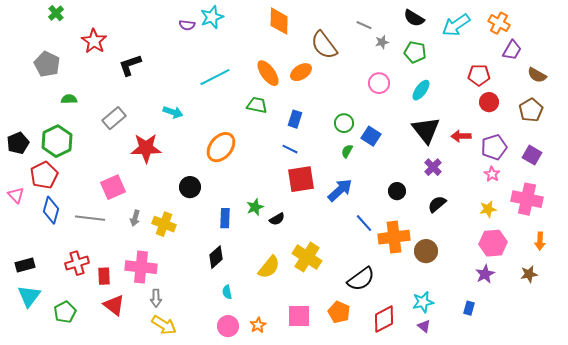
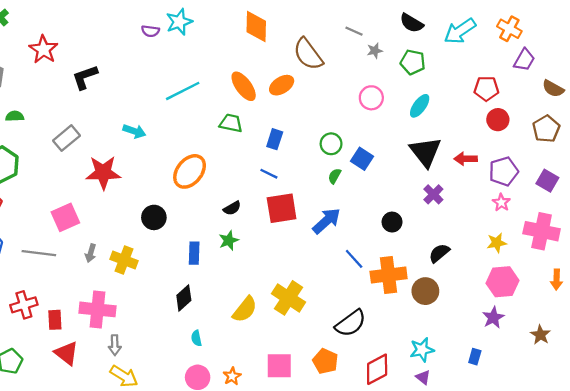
black semicircle: (437, 204) -> (439, 253), moved
black semicircle: (277, 219) -> (232, 208), moved
brown star: (529, 274) -> (540, 335), moved, turned -30

